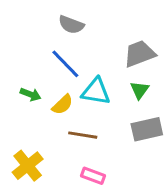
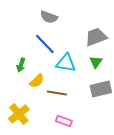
green arrow: (31, 94) -> (21, 65), turned 88
yellow semicircle: (62, 105) -> (37, 81), moved

